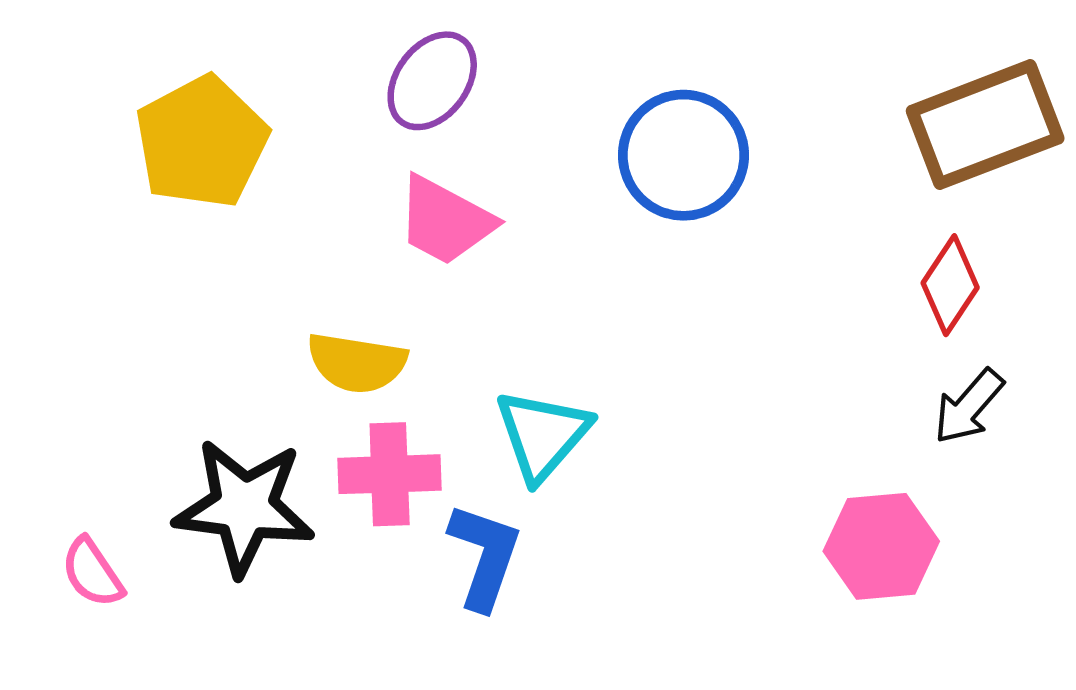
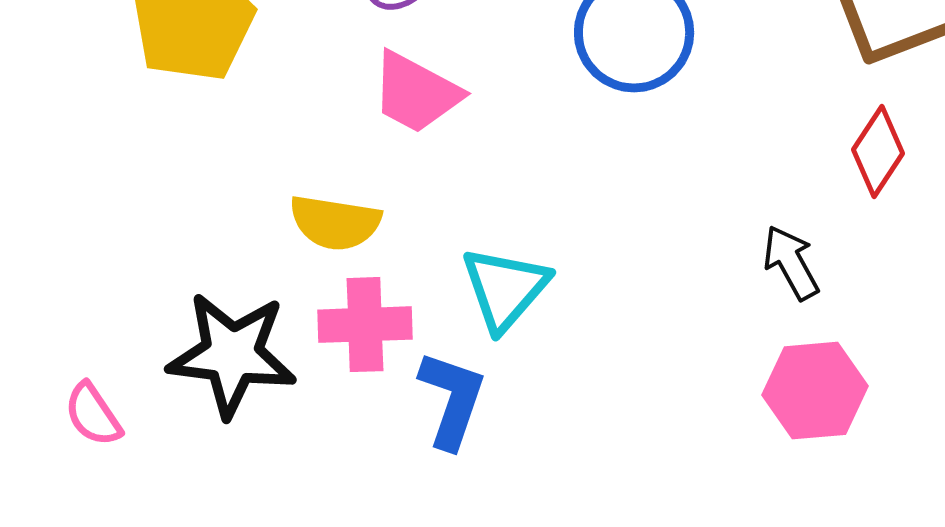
black arrow: (969, 406) -> (791, 263), moved, turned 110

